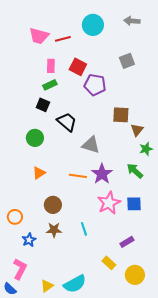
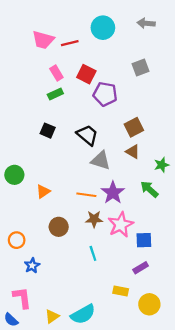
pink rectangle: (51, 66) -> (56, 73), turned -32
black square: (43, 105) -> (48, 131), moved
brown square: (121, 115) -> (134, 127), turned -30
black trapezoid: (67, 122) -> (87, 135), moved
brown triangle: (137, 130) -> (133, 152), moved, turned -40
green circle: (35, 138) -> (14, 175), moved
blue square: (134, 204) -> (144, 240), moved
brown star: (54, 230) -> (94, 219), moved
yellow rectangle: (109, 263) -> (121, 291), turned -32
pink L-shape: (20, 269) -> (22, 298), turned -35

